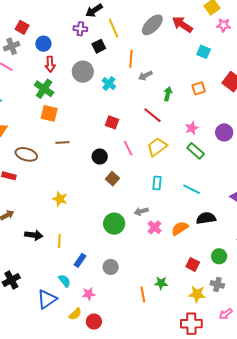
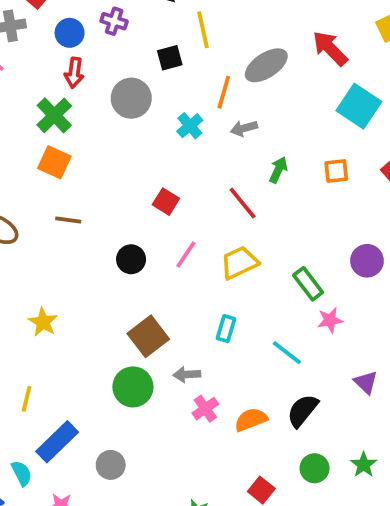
gray ellipse: (152, 25) -> (266, 65), moved
purple cross: (80, 29) -> (114, 21), moved
cyan square: (204, 52) -> (359, 106), size x1.6
cyan cross: (109, 84) -> (190, 126), moved
pink star: (192, 128) -> (330, 320), moved
pink line: (128, 148) -> (186, 255), turned 49
brown square: (112, 179) -> (148, 336), moved, size x1.5
black semicircle: (206, 218) -> (303, 411), turned -54
green circle: (219, 256) -> (315, 468), moved
blue rectangle: (80, 260) -> (57, 442), size x1.6

